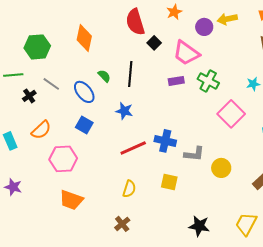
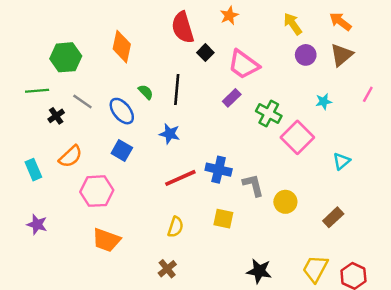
yellow arrow: (227, 19) -> (293, 24), turned 66
purple circle: (204, 27) -> (306, 55), moved
purple rectangle: (176, 81) -> (232, 98), turned -35
green cross: (208, 81) -> (269, 113), moved
gray L-shape: (194, 154) -> (253, 185), turned -110

